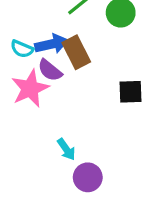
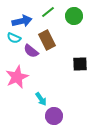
blue arrow: (52, 44) -> (22, 21), moved
pink star: (30, 88) -> (17, 77), moved

